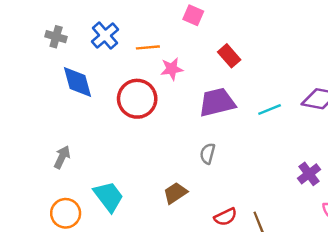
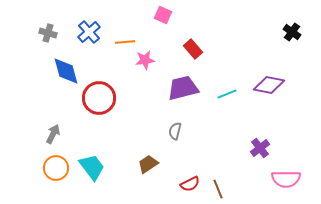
red circle: (137, 99) -> (99, 98), moved
orange circle: (66, 213) -> (56, 168), moved

